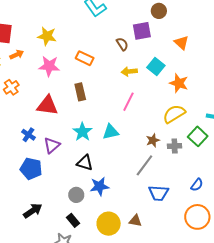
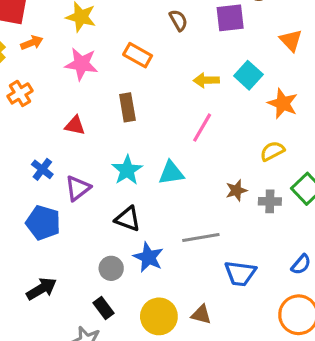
brown semicircle: (122, 44) -> (178, 20), moved
red triangle: (47, 105) -> (75, 125), size x0.6
yellow semicircle: (174, 114) -> (272, 151), size x0.7
gray line: (144, 165) -> (201, 238), moved, turned 40
blue star: (99, 186) -> (148, 257), turned 30

